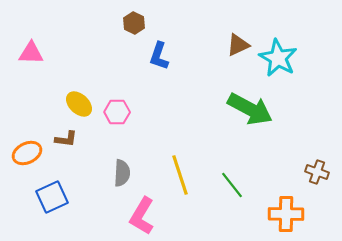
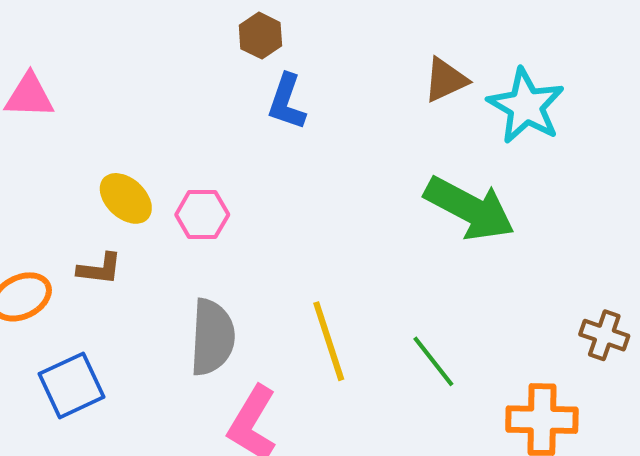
brown hexagon: (134, 23) -> (260, 36), moved
gray semicircle: (122, 173) -> (212, 337), size x1.4

